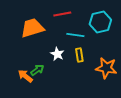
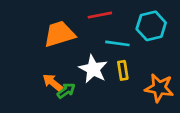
white star: (57, 54) -> (93, 69), size x1.5
orange arrow: (25, 76) -> (53, 83), moved

